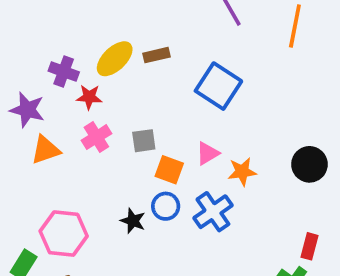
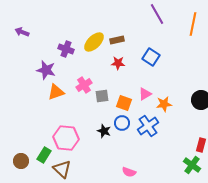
blue square: (218, 86) -> (151, 57), size x0.7
red star: (89, 97) -> (118, 63), moved
gray square: (144, 141) -> (102, 96), moved

